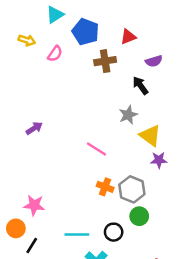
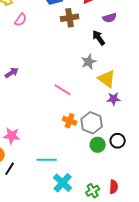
pink semicircle: (55, 54) -> (21, 20), moved
black circle: (114, 232) -> (118, 141), moved

